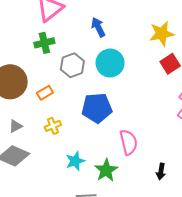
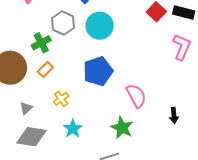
green cross: (44, 43) -> (41, 43), moved
gray hexagon: (72, 65) -> (63, 23), moved
cyan star: (75, 161) -> (73, 129), moved

